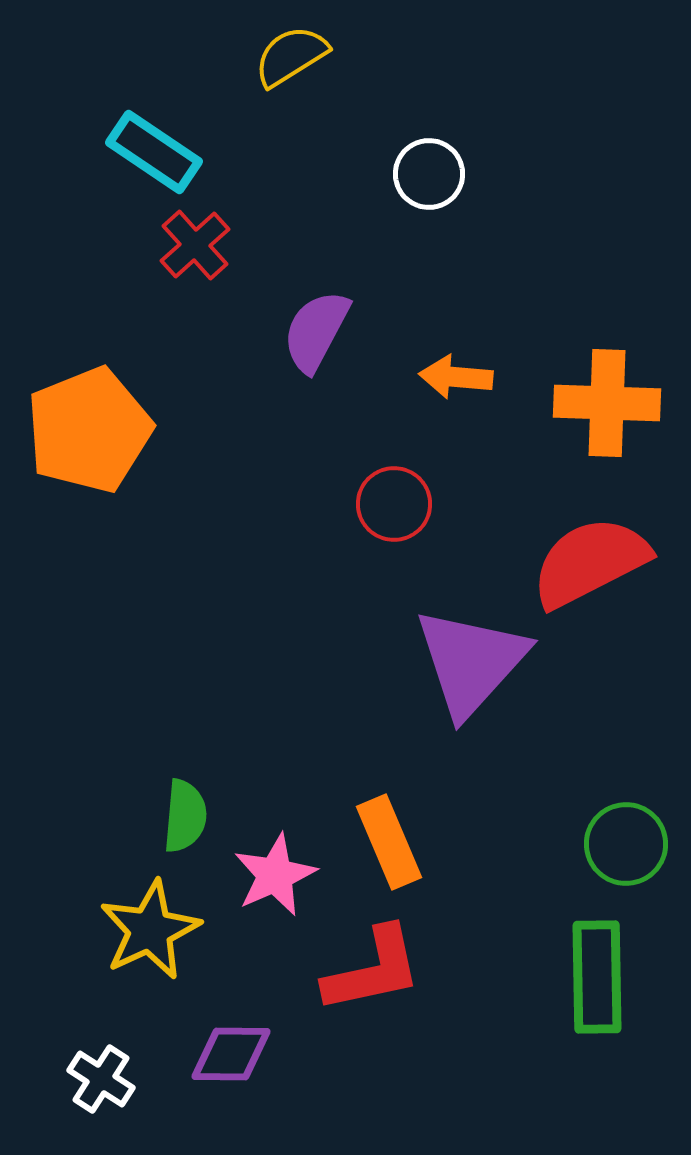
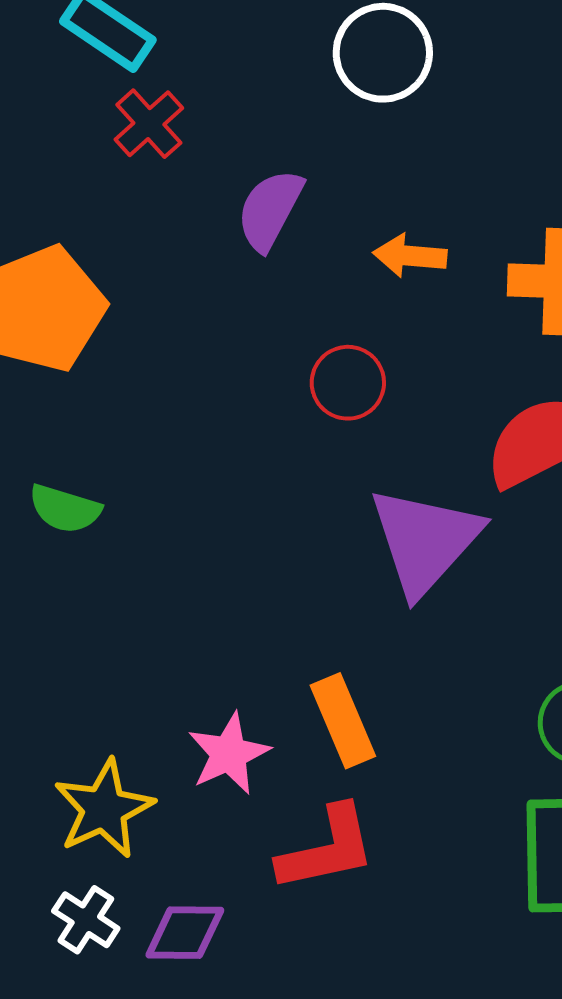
white circle: (429, 174) -> (383, 53), size x1.4
green semicircle: (185, 816) -> (65, 509), moved, turned 102
white cross: (101, 1079) -> (86, 920), moved

